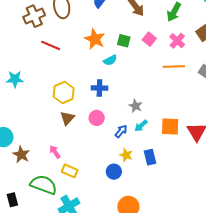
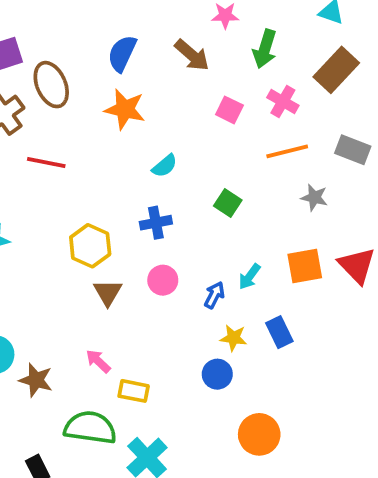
orange star: (95, 39) -> (125, 109), moved
green square: (124, 41) -> (228, 203), moved, turned 32
gray star: (135, 106) -> (314, 197), moved

